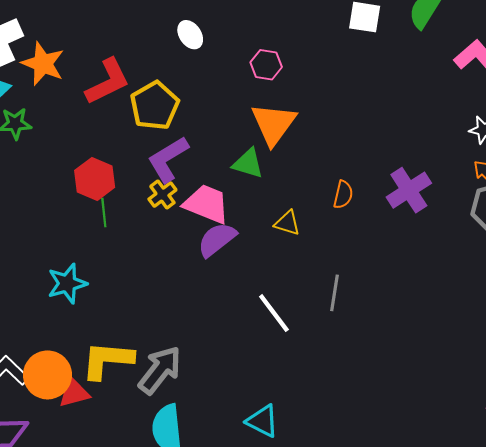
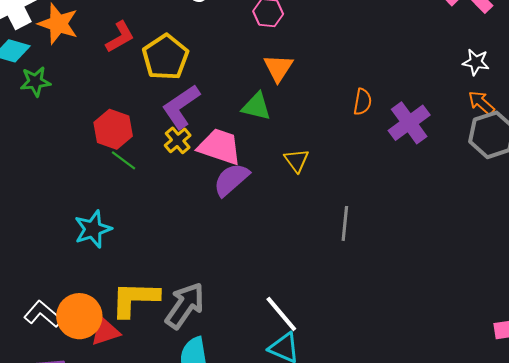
red L-shape: (108, 82) -> (120, 37), size x0.7
orange triangle: (274, 124) -> (278, 68), size x0.7
orange semicircle: (343, 195) -> (363, 102), moved
green line: (104, 212) -> (124, 160), turned -44
yellow triangle: (287, 223) -> (297, 160), turned 40
white line: (274, 313) -> (281, 314), moved

